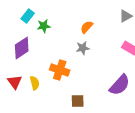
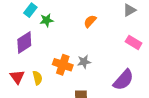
gray star: (83, 48) -> (84, 62), moved

